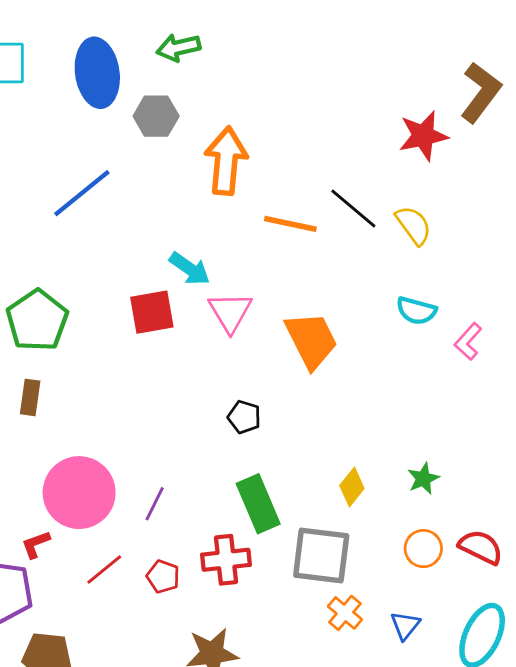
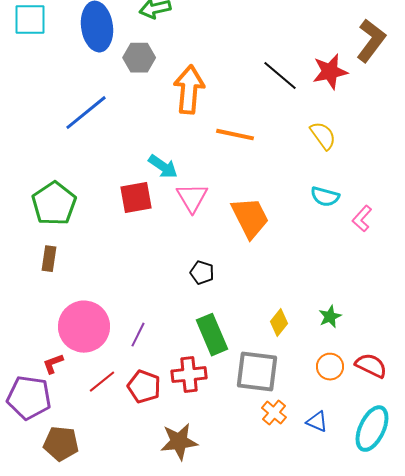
black line: (353, 209) -> (280, 76), moved
red pentagon: (163, 577) -> (144, 387), size x1.4
blue triangle: (405, 625) -> (317, 422), turned -45

